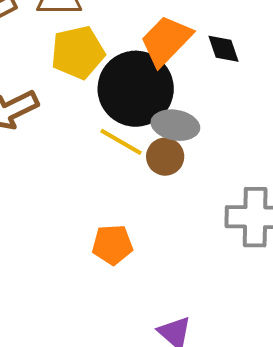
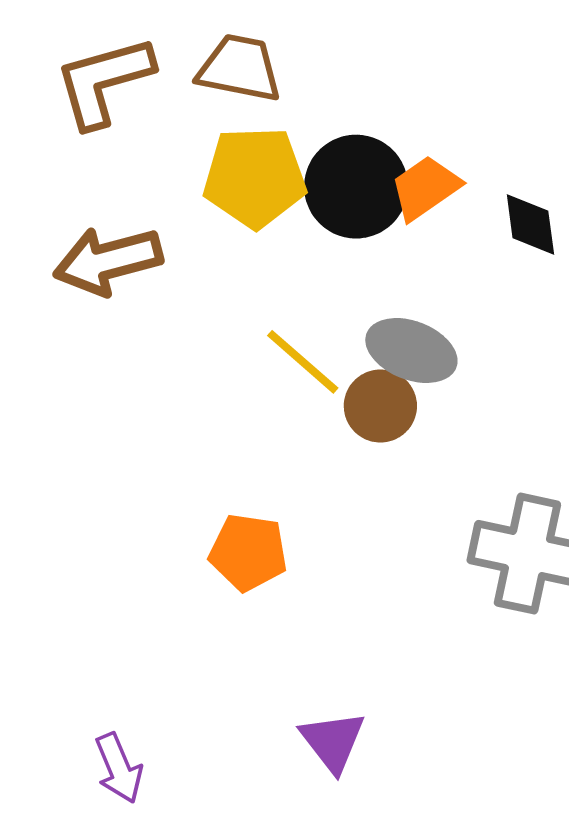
orange trapezoid: (166, 41) -> (425, 188), size x0.7
black circle: (136, 89) -> (356, 187), moved, size x0.7

